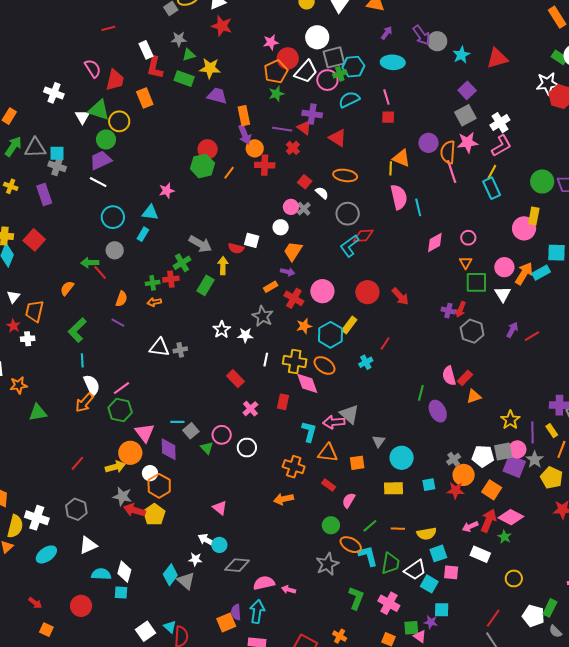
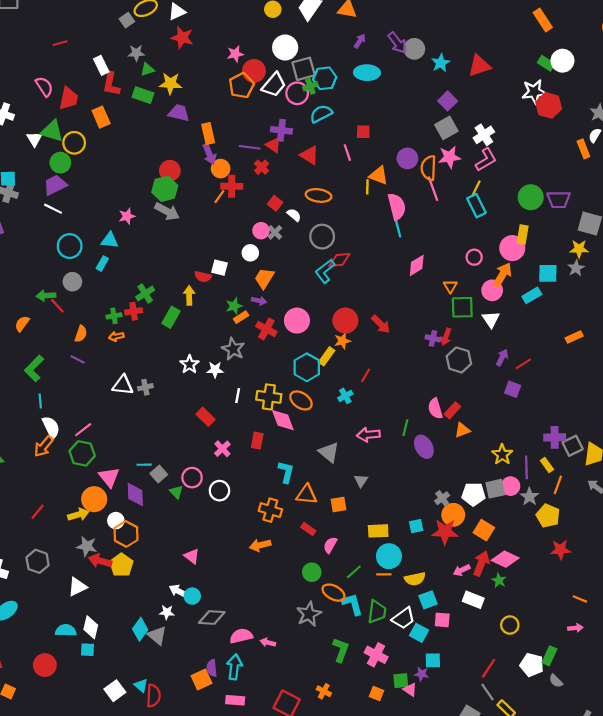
green star: (276, 94) -> (234, 306), moved
pink line: (386, 97) -> (347, 153), moved
orange line: (229, 173) -> (219, 197), moved
pink semicircle: (399, 197) -> (397, 206), moved
pink circle: (468, 238) -> (474, 257), moved
gray arrow: (200, 244) -> (167, 211), moved
orange arrow: (524, 273) -> (503, 275), moved
orange star: (304, 326) -> (342, 341), moved
pink arrow: (334, 422) -> (368, 435), moved
cyan circle: (402, 458) -> (389, 556), moved
purple square: (514, 466) -> (513, 389), moved, size x0.7
red star: (456, 490) -> (445, 532), size x1.4
white triangle: (88, 545) -> (77, 587), moved

